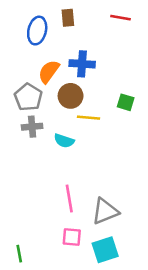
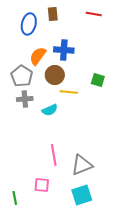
cyan semicircle: (64, 141) -> (50, 110), turned -42
pink square: (72, 237) -> (42, 185), moved

